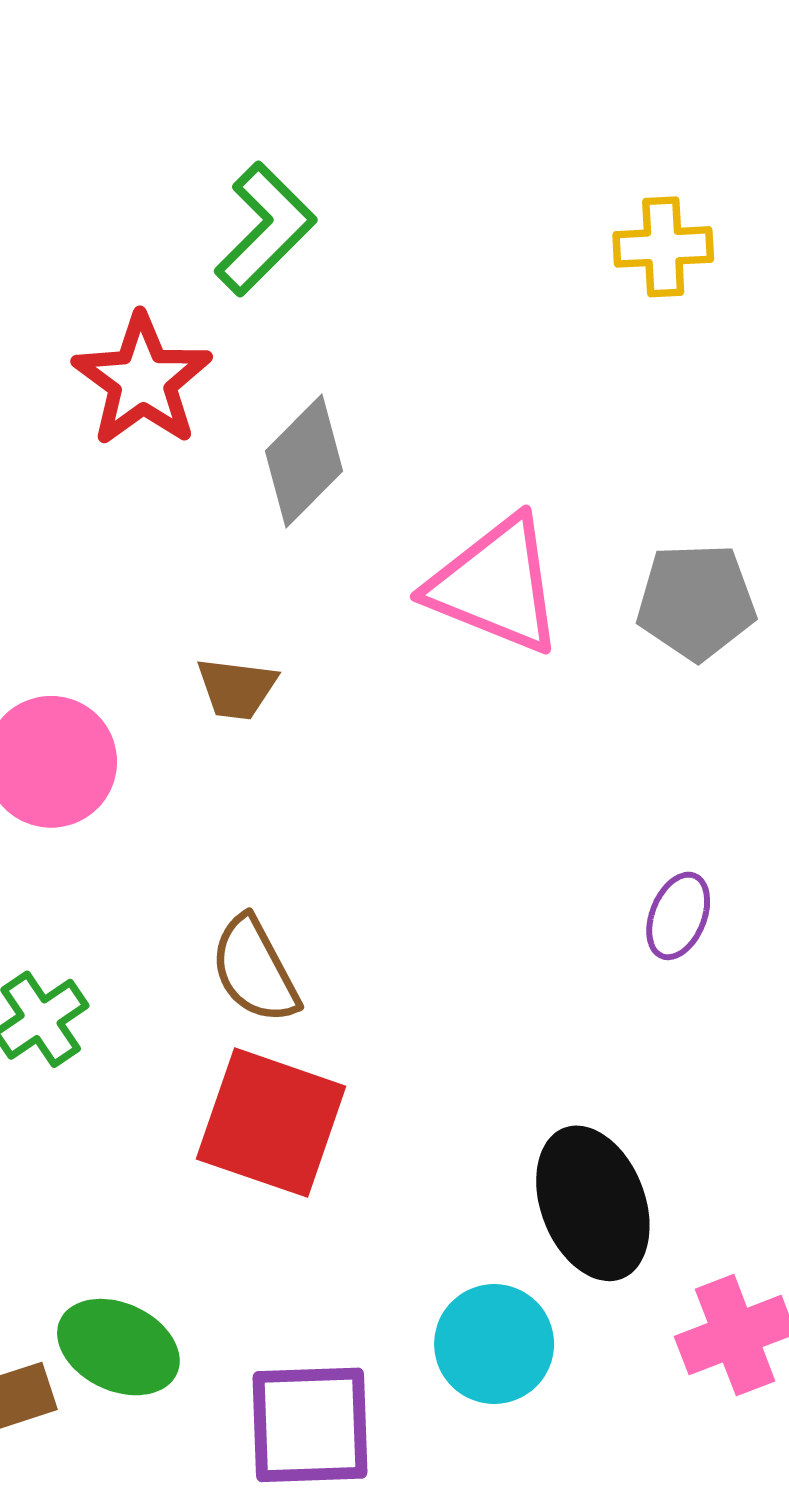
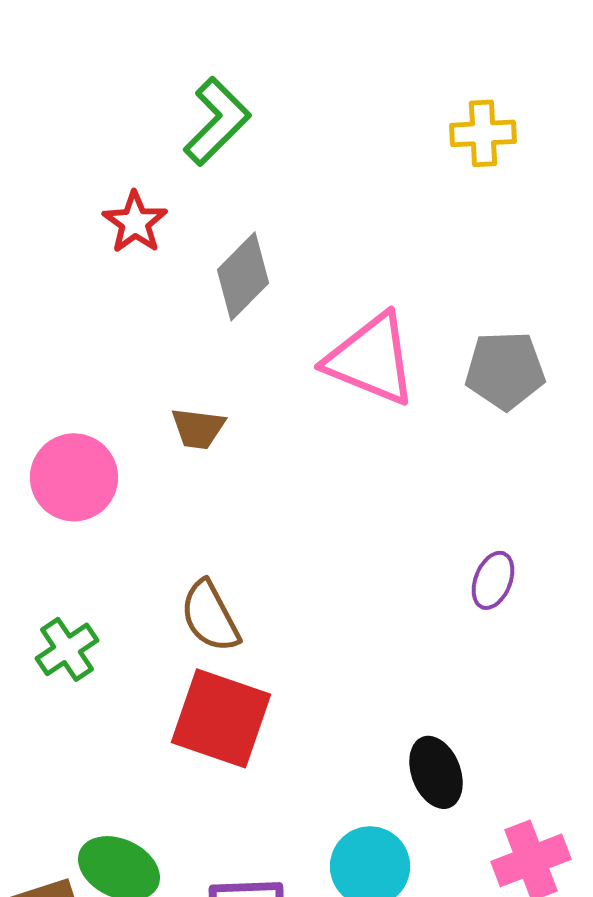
red star: (142, 380) -> (135, 222), size x0.7
black ellipse: (593, 1203) -> (436, 772), size x0.7

